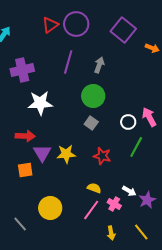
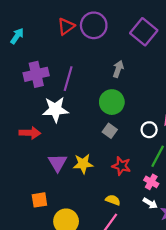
purple line: (68, 62) -> (68, 79), moved
red arrow: (25, 136) -> (30, 133), moved
orange square: (25, 170) -> (39, 200), moved
pink cross: (114, 204) -> (151, 182), moved

